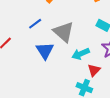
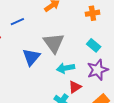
blue line: (35, 24) -> (17, 22), moved

